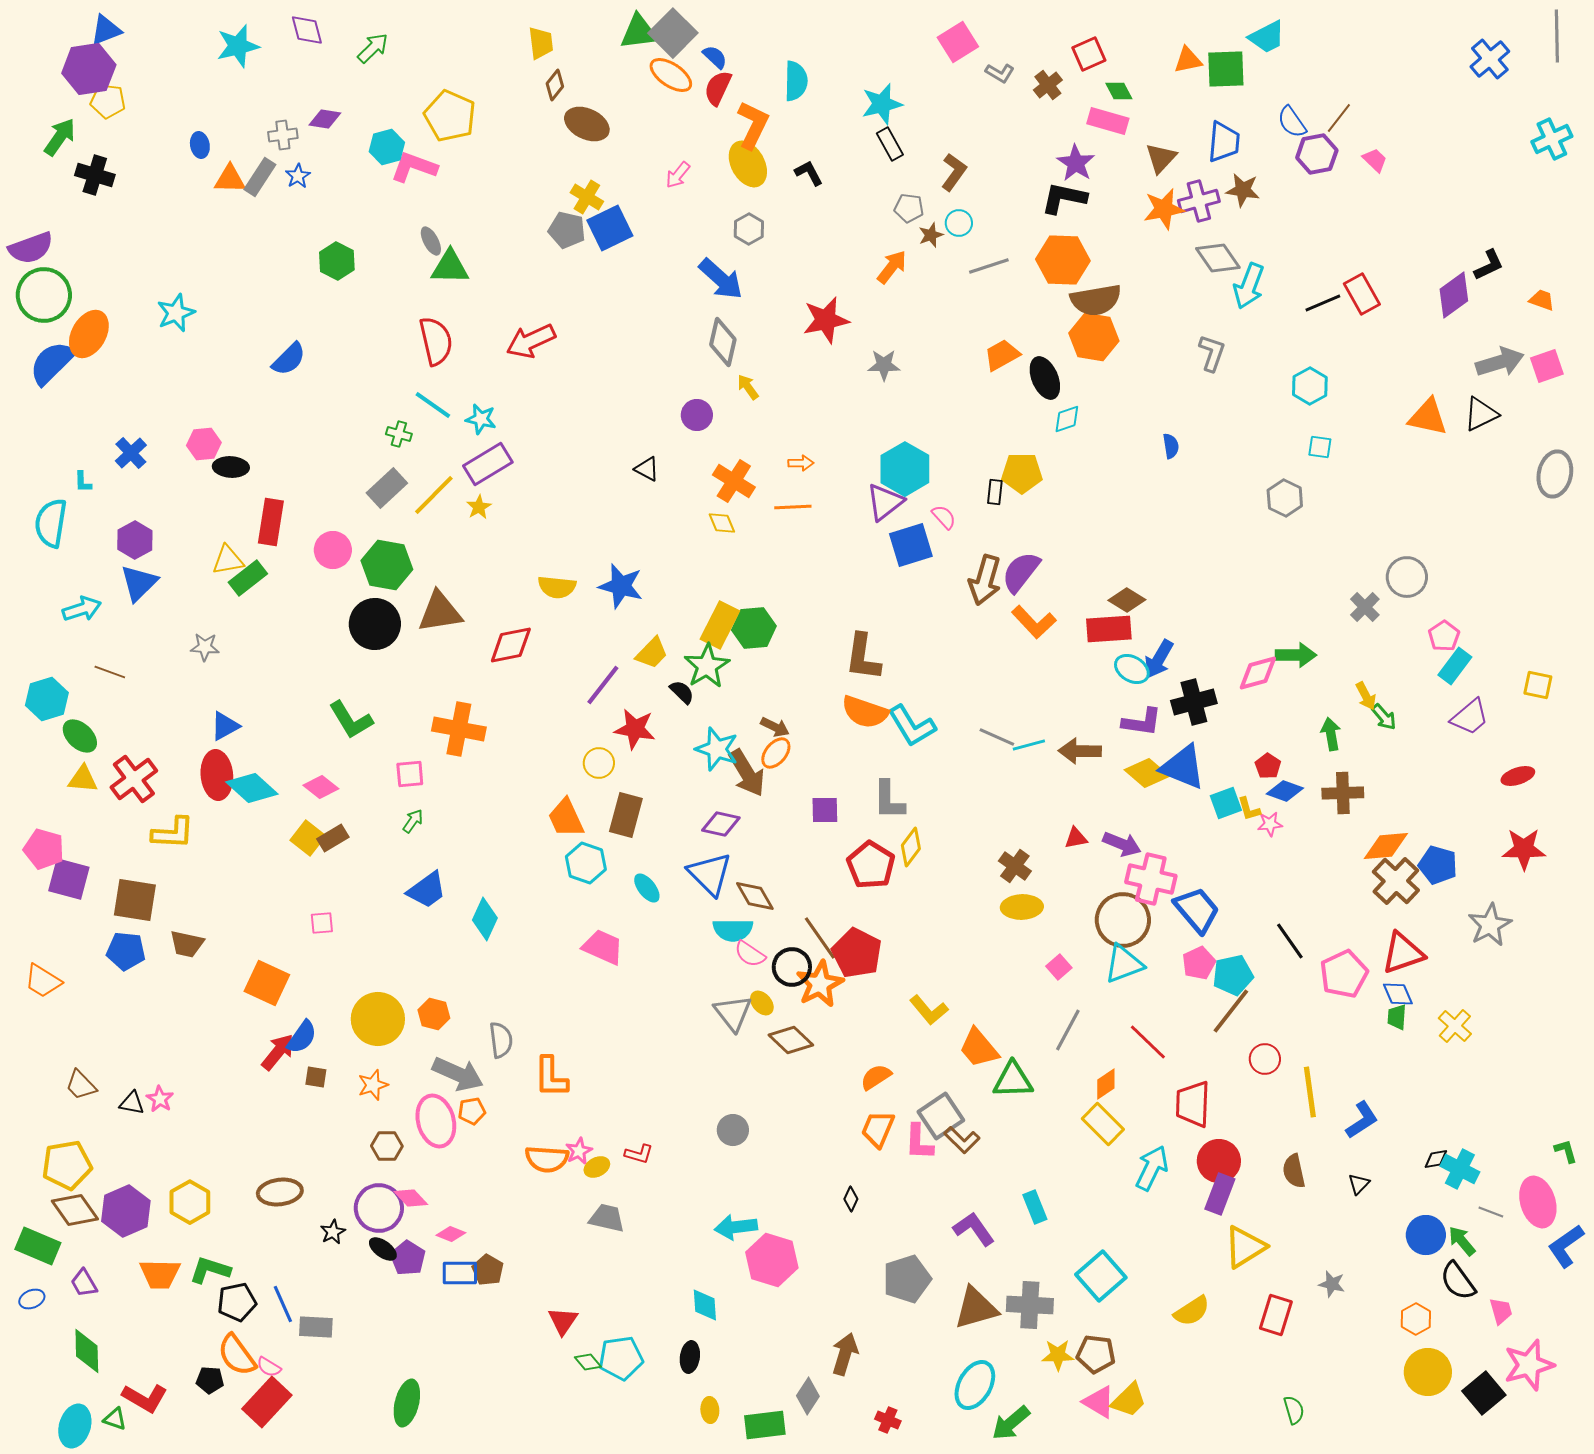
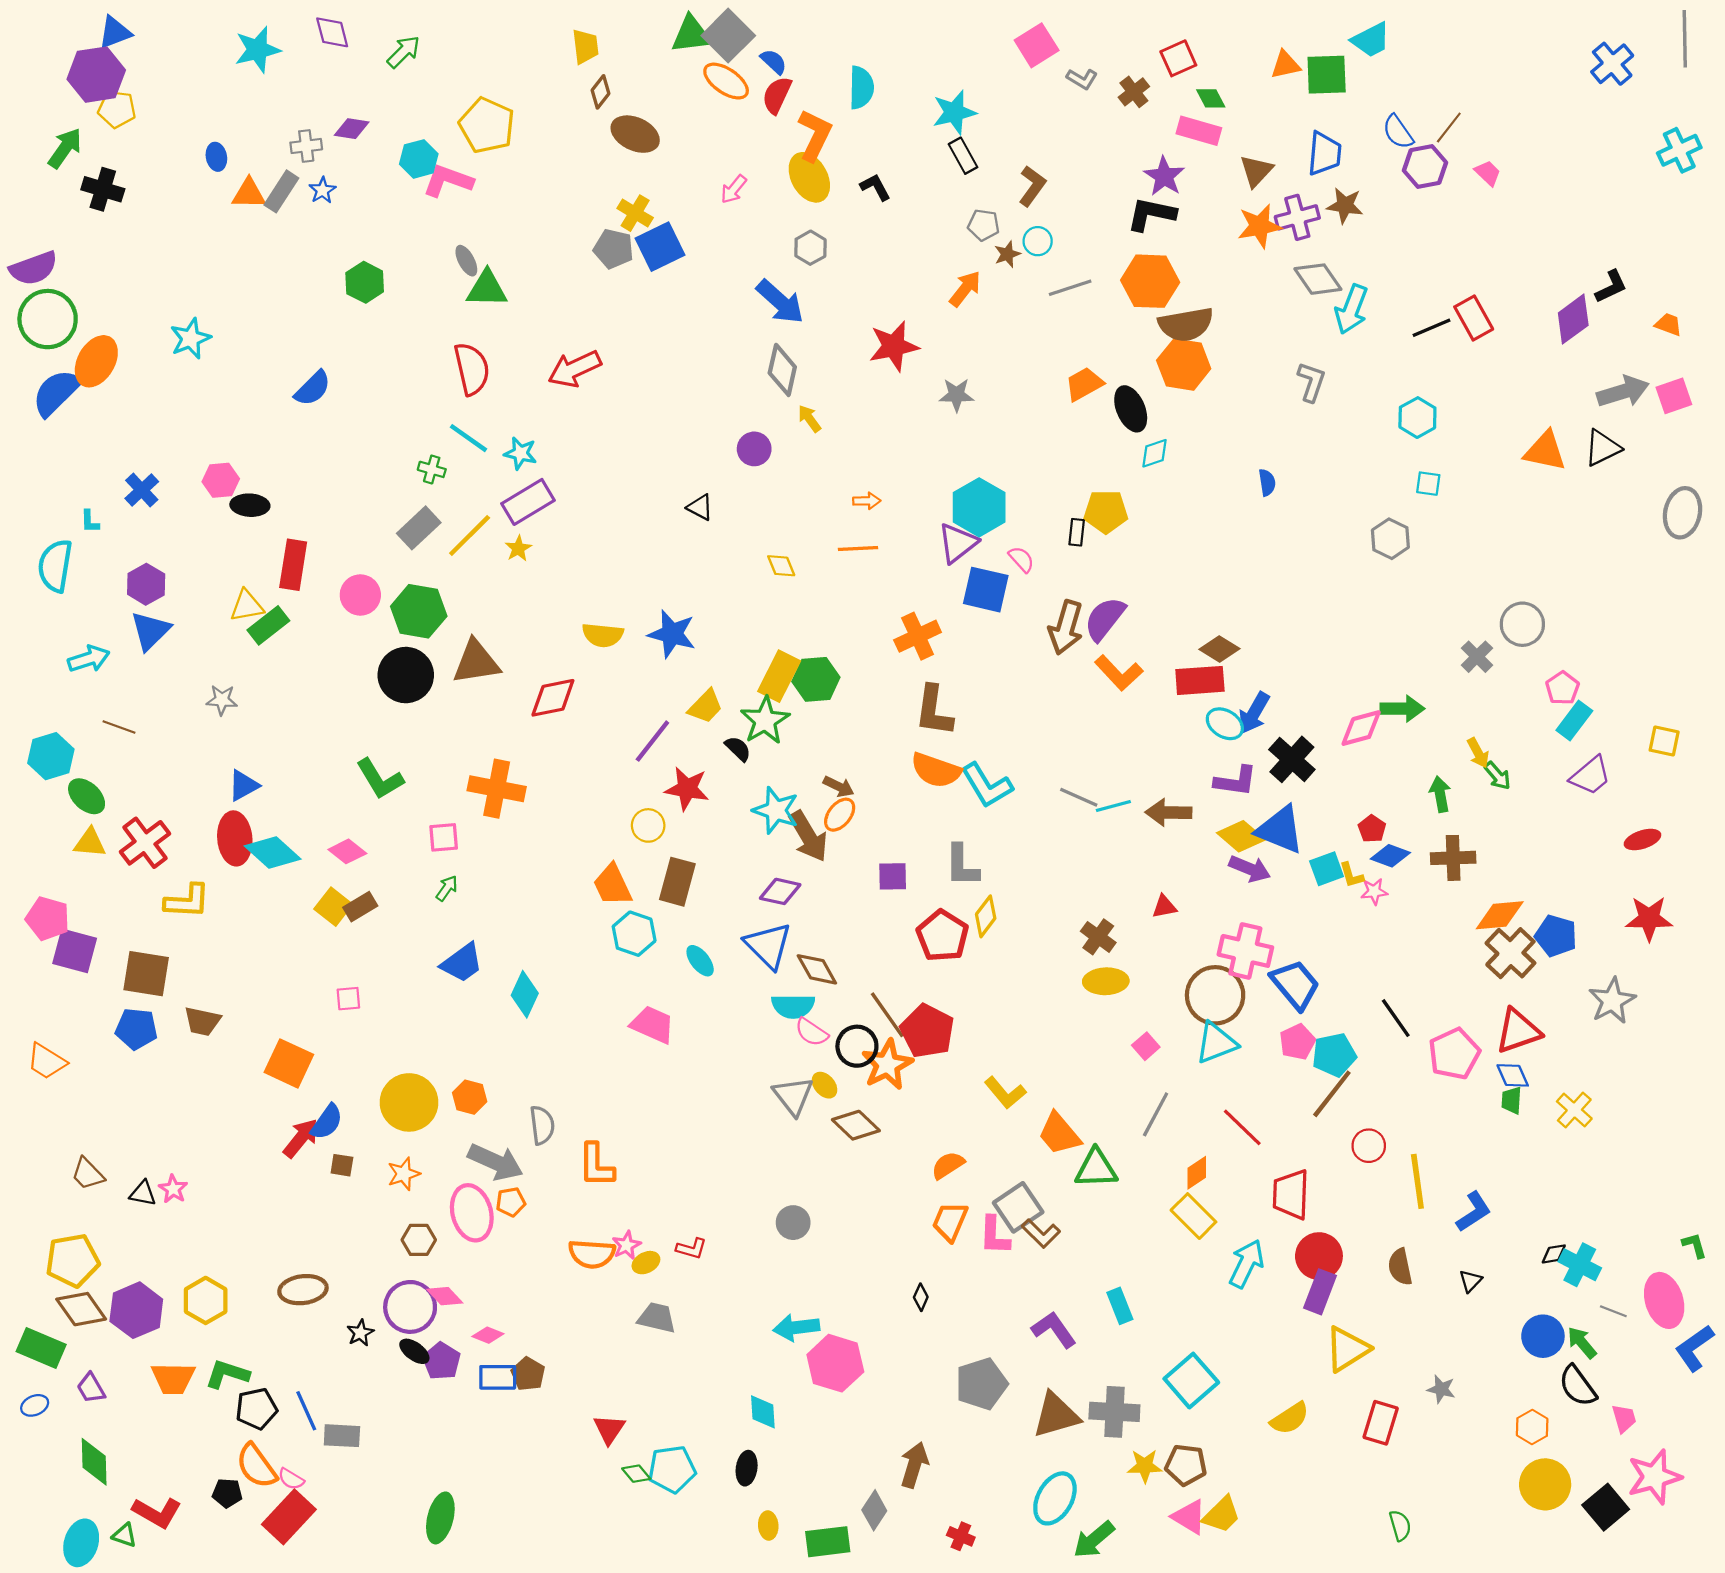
orange cross: (734, 481) -> (918, 636), moved, turned 33
blue square: (911, 545) -> (986, 590), turned 30
black cross: (1194, 702) -> (1292, 759), turned -33
purple arrow: (1122, 844) -> (1250, 869), moved

